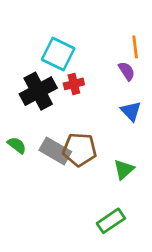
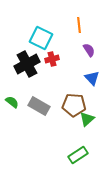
orange line: (135, 47) -> (79, 25), moved
brown pentagon: (80, 150) -> (74, 105), moved

